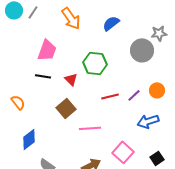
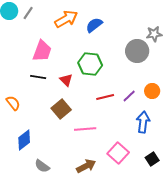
orange arrow: (71, 18) -> (66, 19), turned -85
blue semicircle: (111, 23) -> (94, 25), moved
blue arrow: (148, 121) -> (143, 122), turned 115

